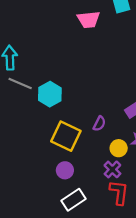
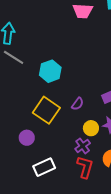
cyan hexagon: (50, 94) -> (50, 71), moved
purple circle: (65, 170) -> (27, 138), moved

